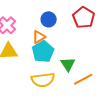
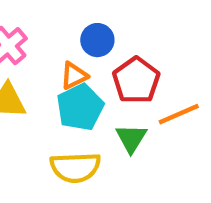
red pentagon: (84, 18) -> (136, 80), moved
orange line: (83, 79) -> (179, 114), moved

